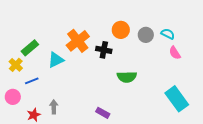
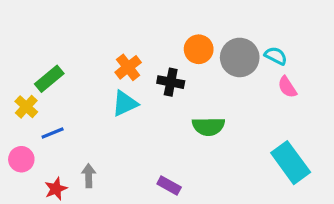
gray circle: (146, 35) -> (240, 57), size x1.5
orange cross: (78, 41) -> (128, 67), size x0.7
cyan triangle: (56, 60) -> (125, 103), moved

